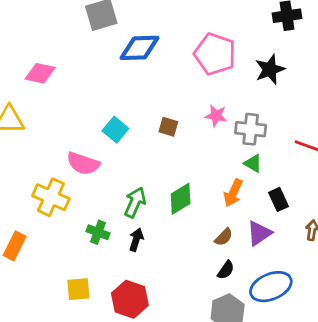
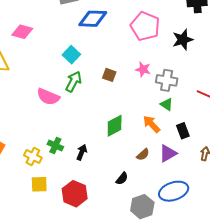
cyan square: (115, 130) -> (71, 55), moved
orange arrow: (233, 193) -> (152, 124), turned 108
yellow cross: (51, 197) -> (33, 156), moved, size x0.7
green arrow: (135, 202) -> (74, 82), moved
black semicircle: (226, 270) -> (122, 178), moved

